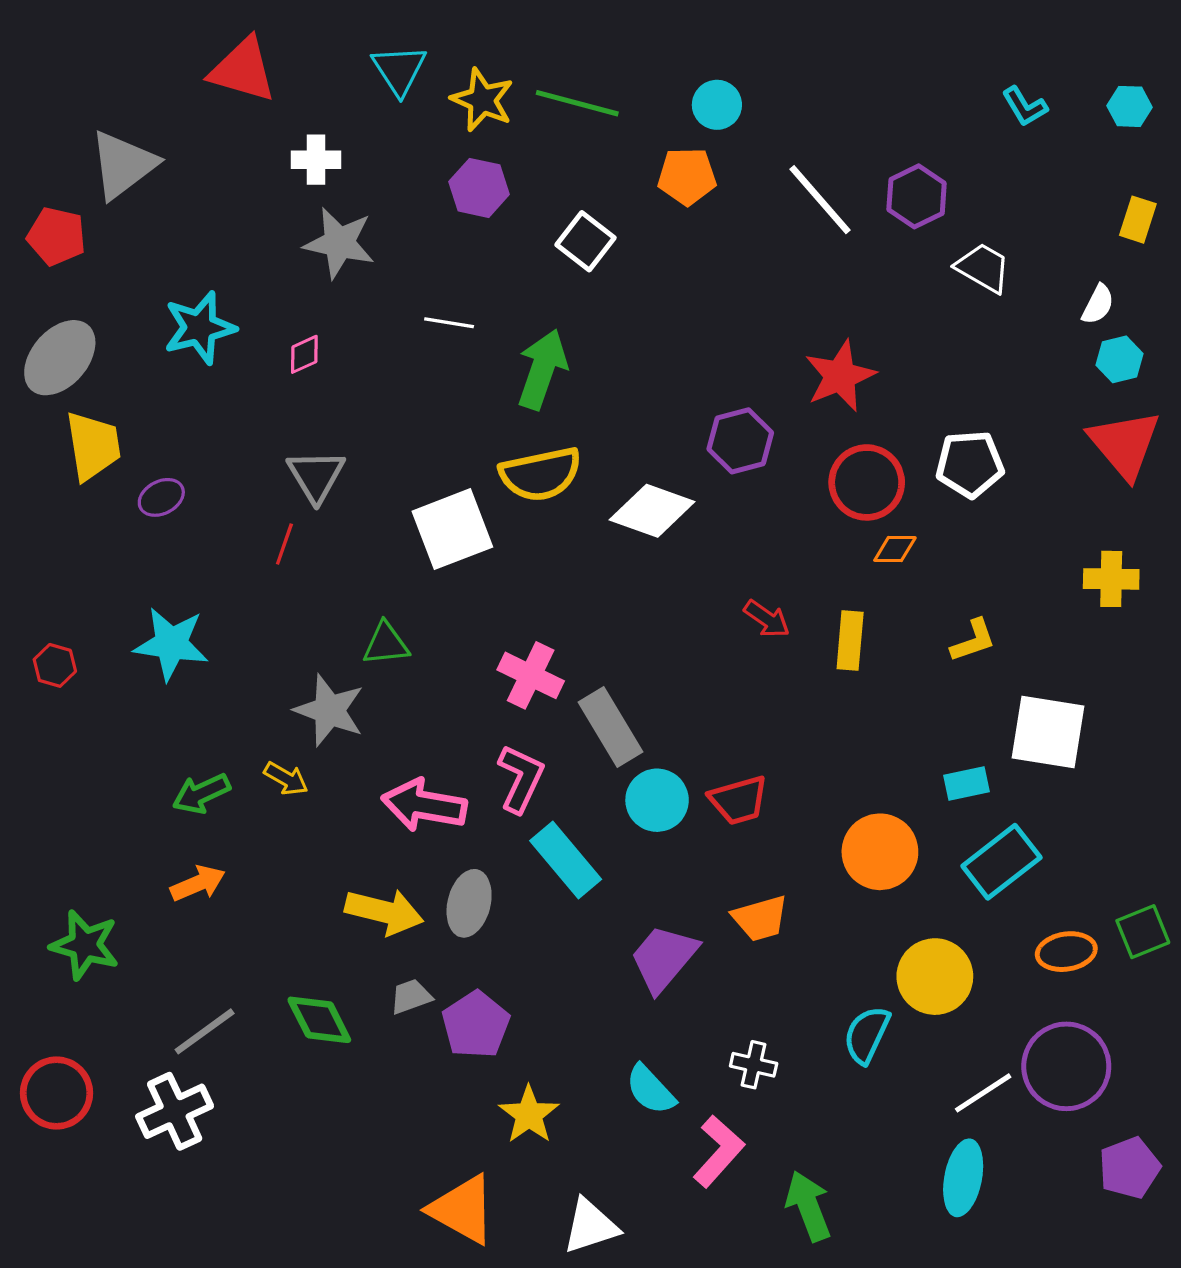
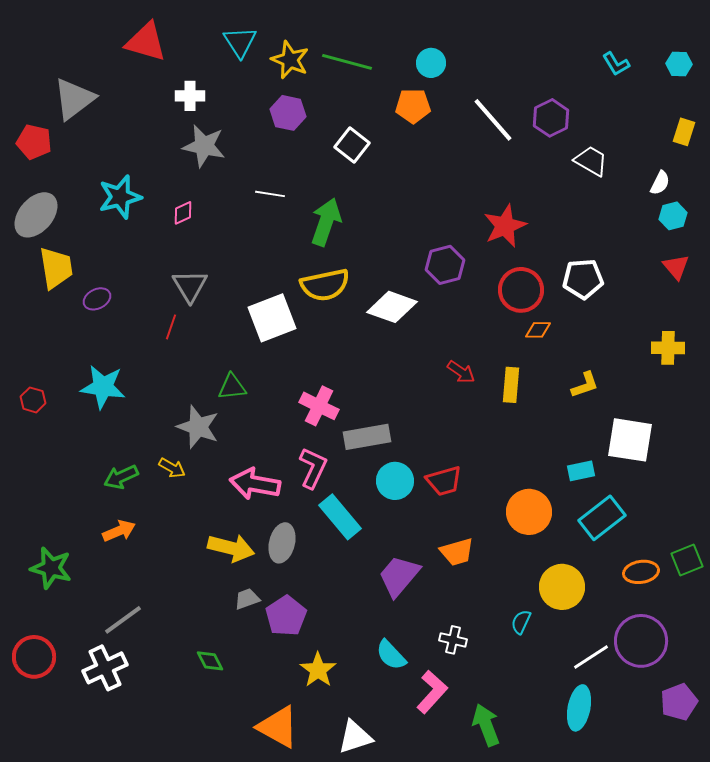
red triangle: (1125, 444) -> (676, 267), size x0.6
gray rectangle: (610, 727) -> (367, 437), turned -69
green diamond: (319, 1020) -> (210, 661), moved, size x0.7
cyan semicircle: (867, 1035) -> (521, 622), size x0.7

